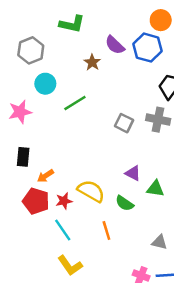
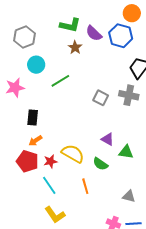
green L-shape: (72, 24) -> (70, 25), moved
black rectangle: (23, 157) -> (33, 117), moved

